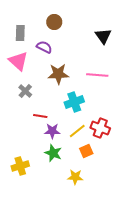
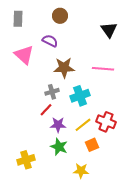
gray rectangle: (20, 33) -> (18, 19), moved
gray cross: (25, 91) -> (52, 92), moved, turned 32
red line: (40, 116) -> (46, 110), turned -56

